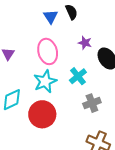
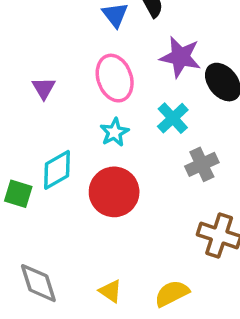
purple star: (85, 43) -> (180, 57), size x1.6
cyan star: (45, 81) -> (114, 132), size x0.7

